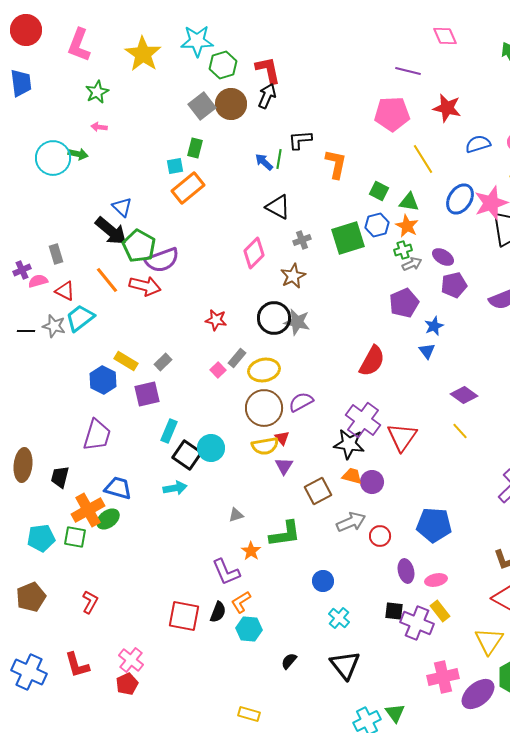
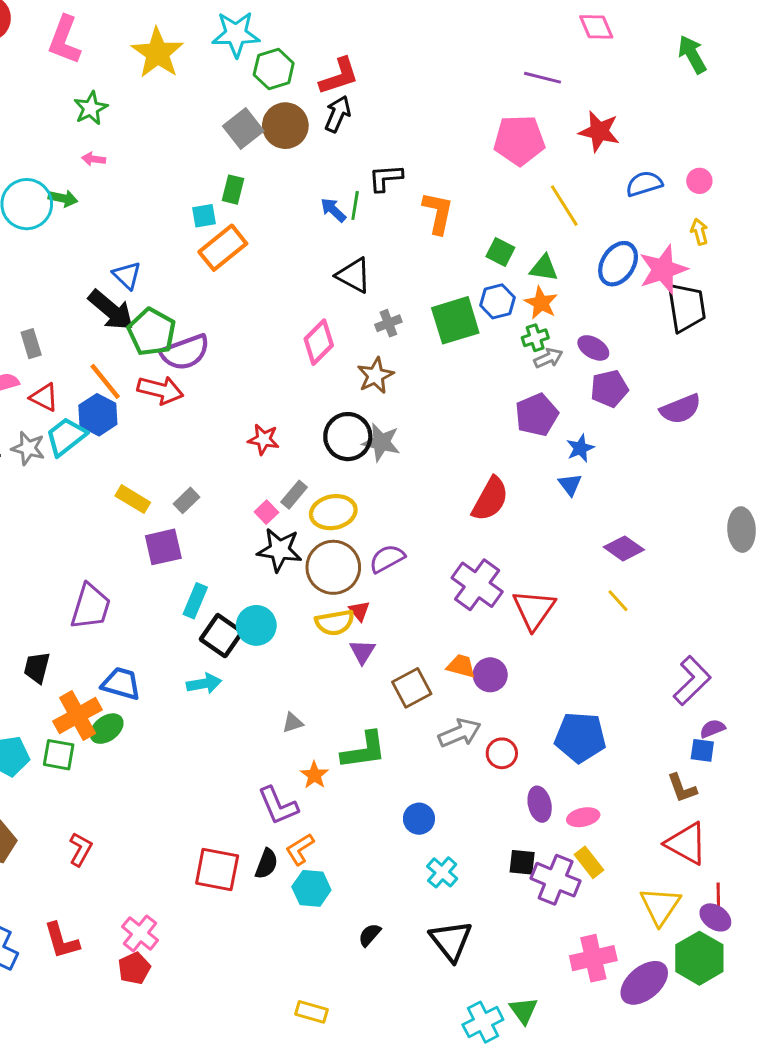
red L-shape: (268, 70) -> (339, 76), turned 84
blue hexagon: (103, 380) -> (98, 415), moved
black star: (349, 444) -> (280, 550), moved

